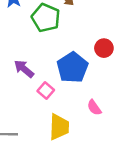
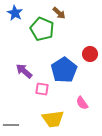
pink square: (46, 91) -> (42, 89), turned -32
yellow trapezoid: (59, 127) -> (53, 119), turned 80

